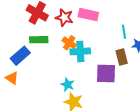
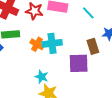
cyan line: (124, 32) -> (88, 13), moved, turned -32
orange cross: (69, 43) -> (37, 44), moved

